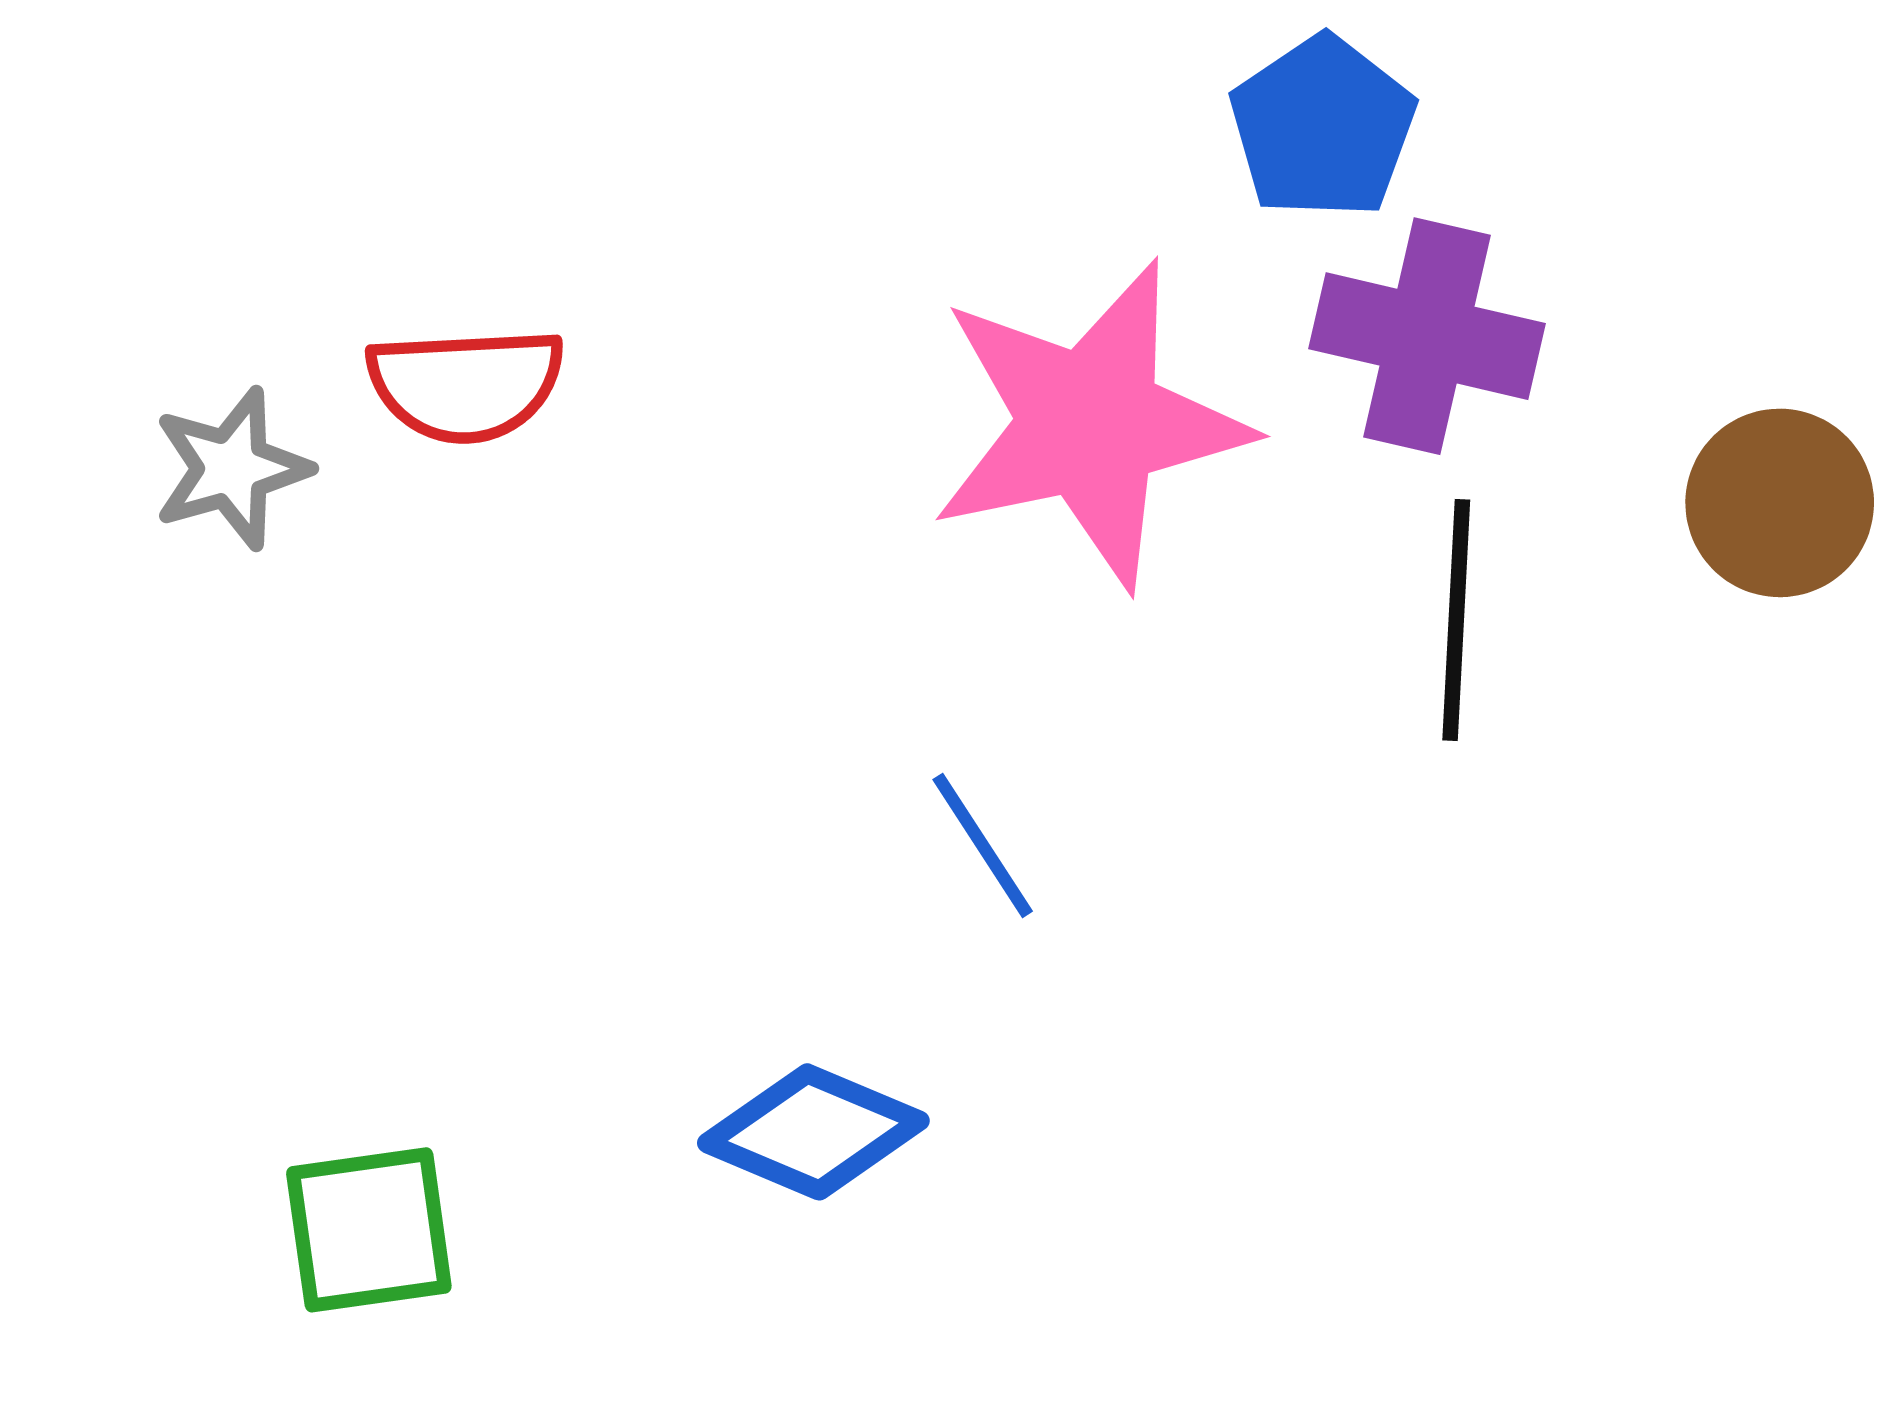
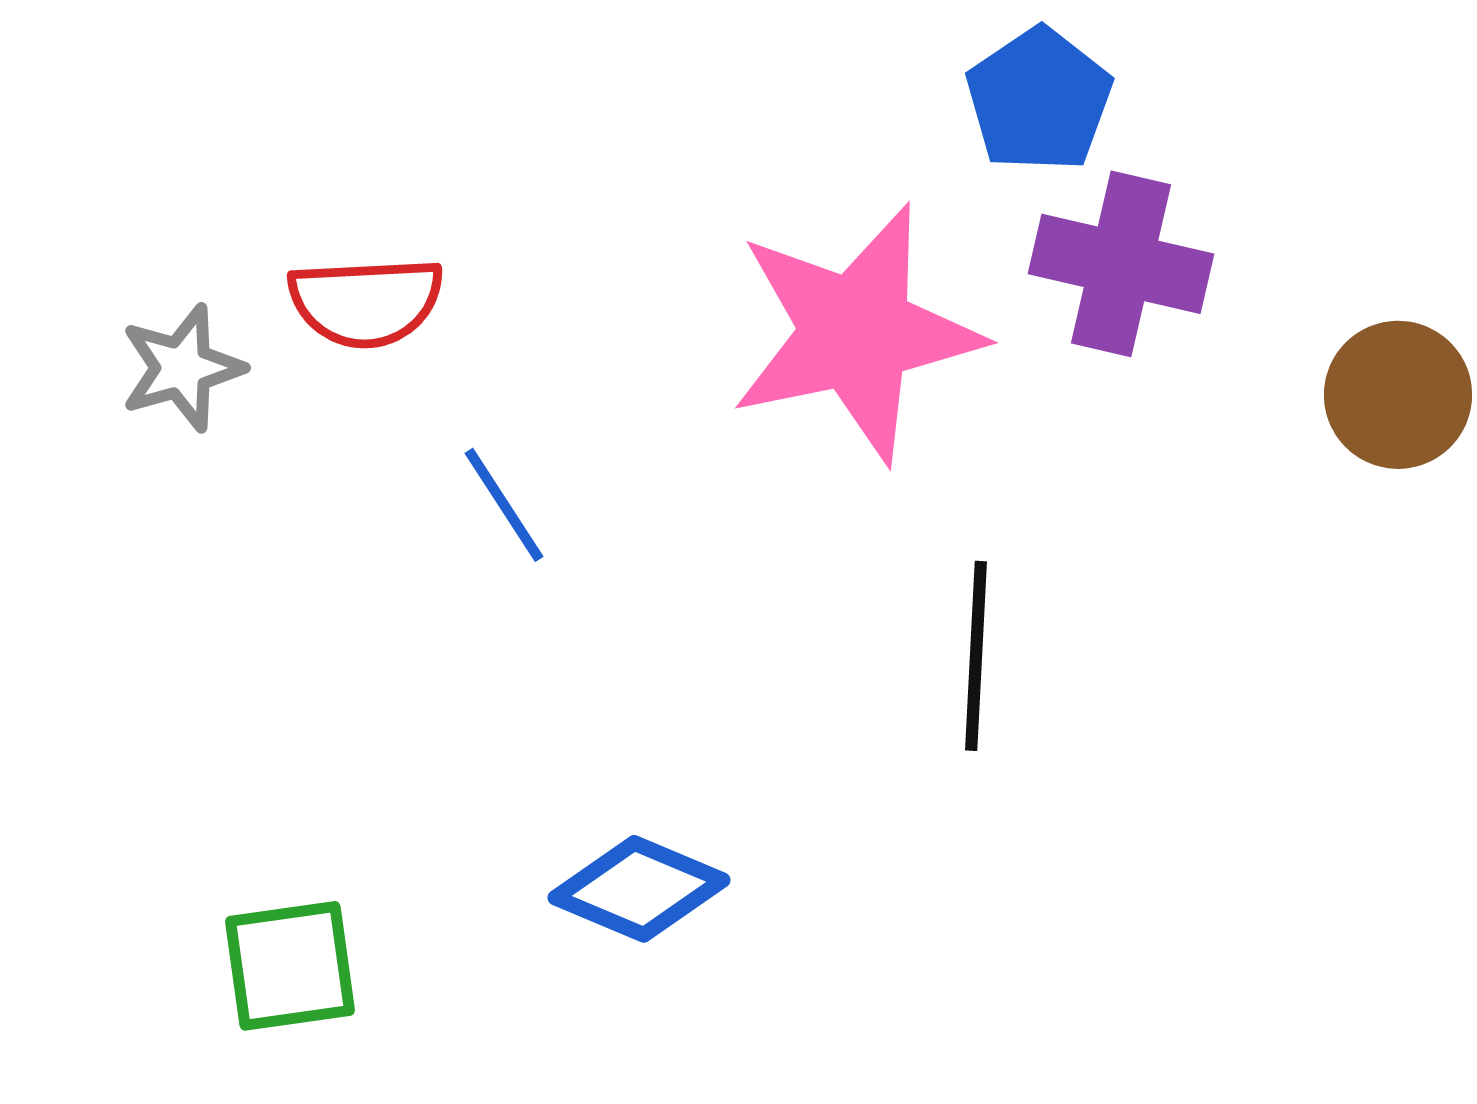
black line: (1456, 620) -> (976, 656), moved
blue line: (983, 845) -> (504, 505), moved

